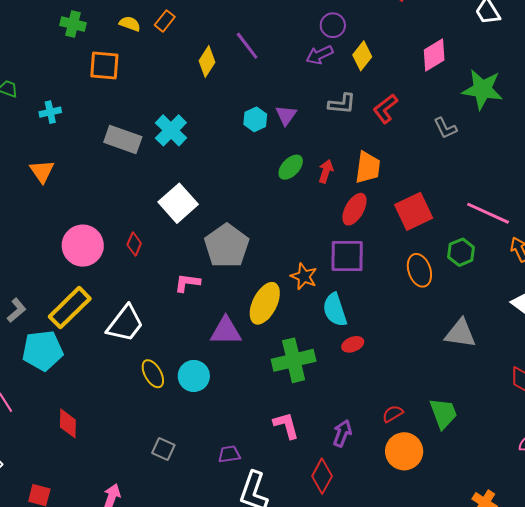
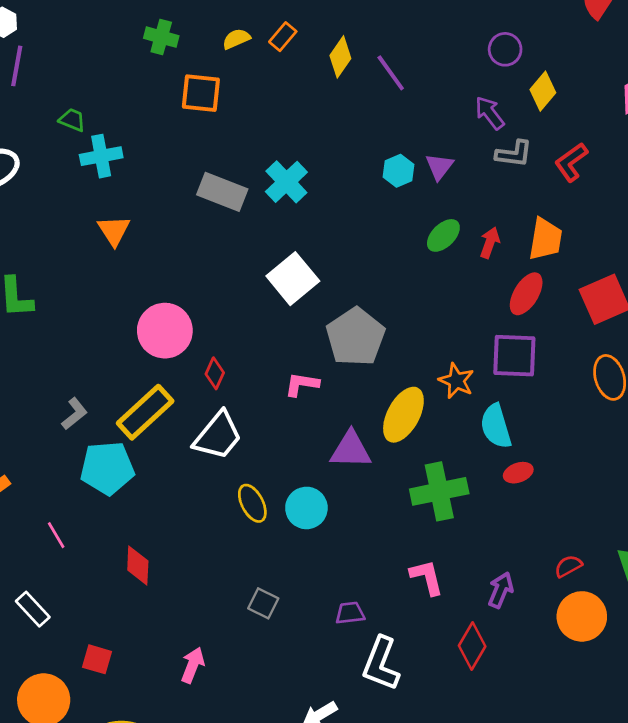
yellow semicircle: (130, 24) -> (236, 39), turned -45
purple arrow: (320, 55) -> (490, 113), moved, turned 76
yellow diamond: (207, 61) -> (340, 57), moved
cyan cross: (50, 112) -> (101, 156), moved, size x1.4
red diamond: (134, 244) -> (215, 373), moved

